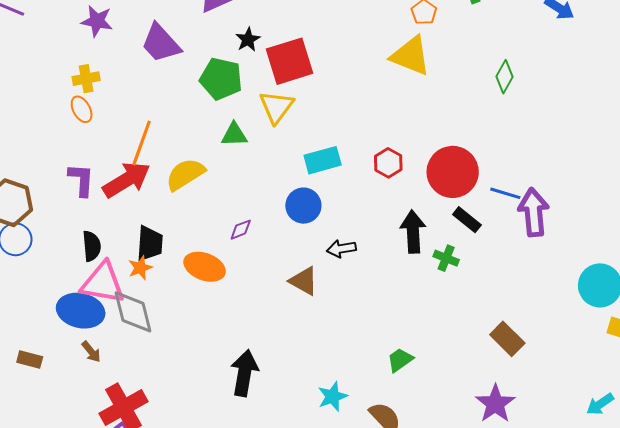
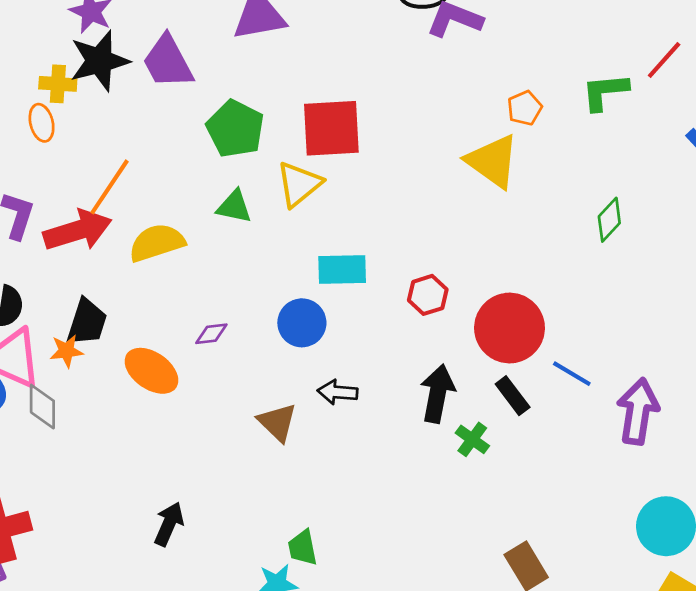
black star: (248, 40) -> (99, 61), moved, size x1.8
purple arrow: (534, 212) -> (638, 411), moved
gray diamond: (133, 312) -> (42, 407), size x0.7
green trapezoid: (400, 360) -> (303, 548), moved, turned -80
black arrow: (244, 373) -> (169, 524), size x0.7

